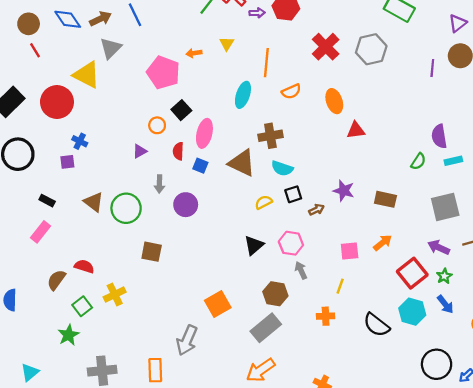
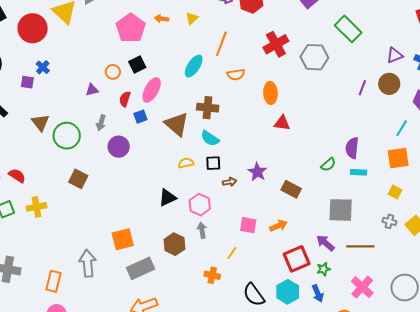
blue square: (200, 166) -> (140, 117), turned 32
gray rectangle: (266, 328) -> (140, 268), moved
gray arrow: (187, 340) -> (88, 263), turned 136

